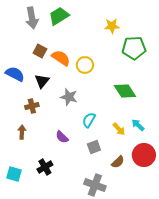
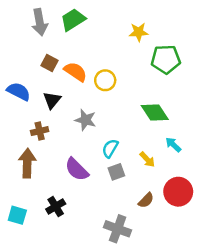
cyan arrow: (138, 125) -> (173, 145), moved
brown arrow: (22, 132) -> (27, 163), size x1.6
purple semicircle: (62, 137) -> (77, 169), size x1.5
gray square: (94, 147) -> (116, 172), moved

